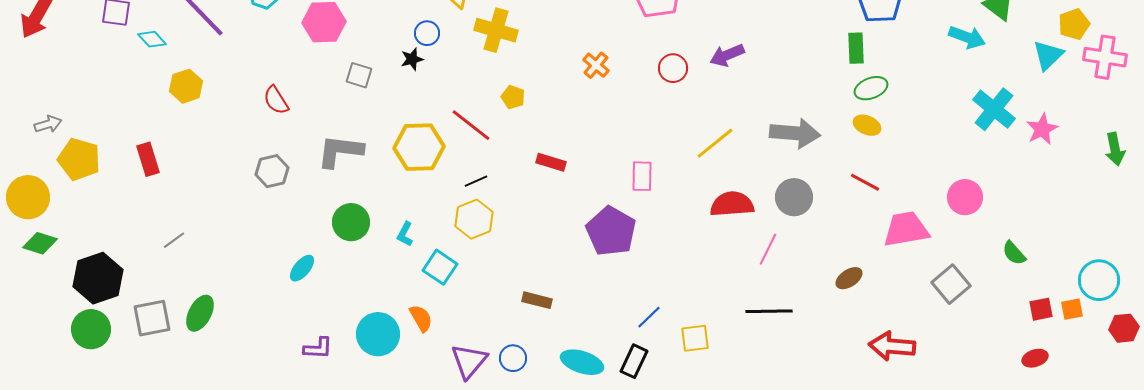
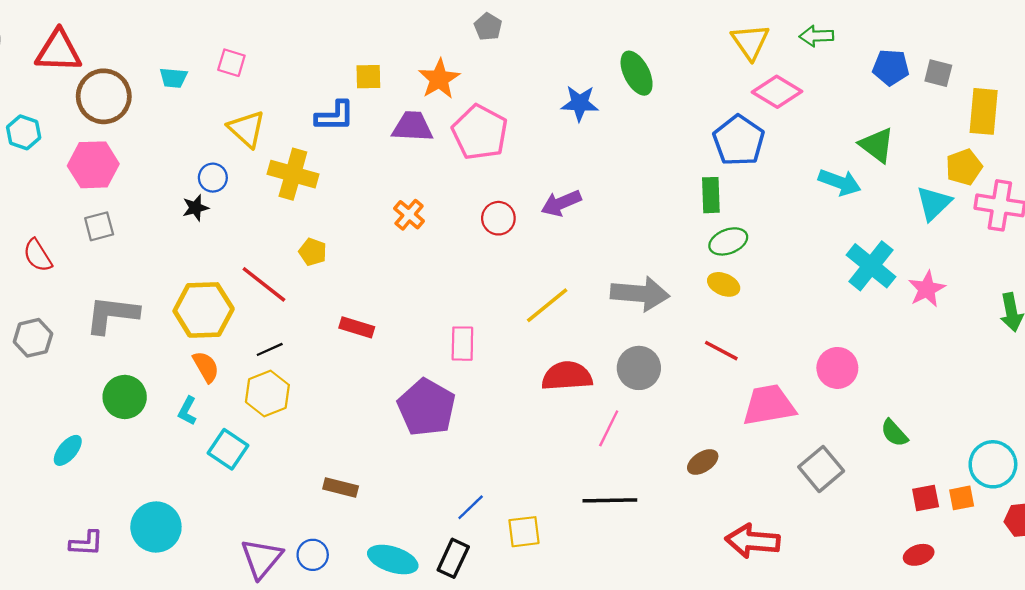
gray square: (359, 75) -> (99, 226), moved, turned -32
orange semicircle: (421, 318) -> (206, 367), moved

